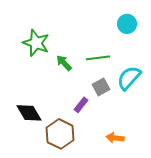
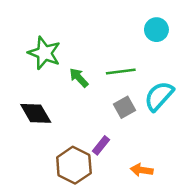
purple rectangle: (81, 105) -> (101, 145), moved
black diamond: (29, 113) -> (36, 113), moved

